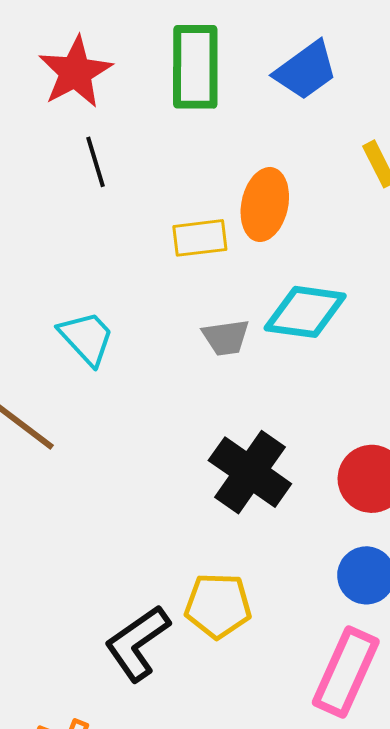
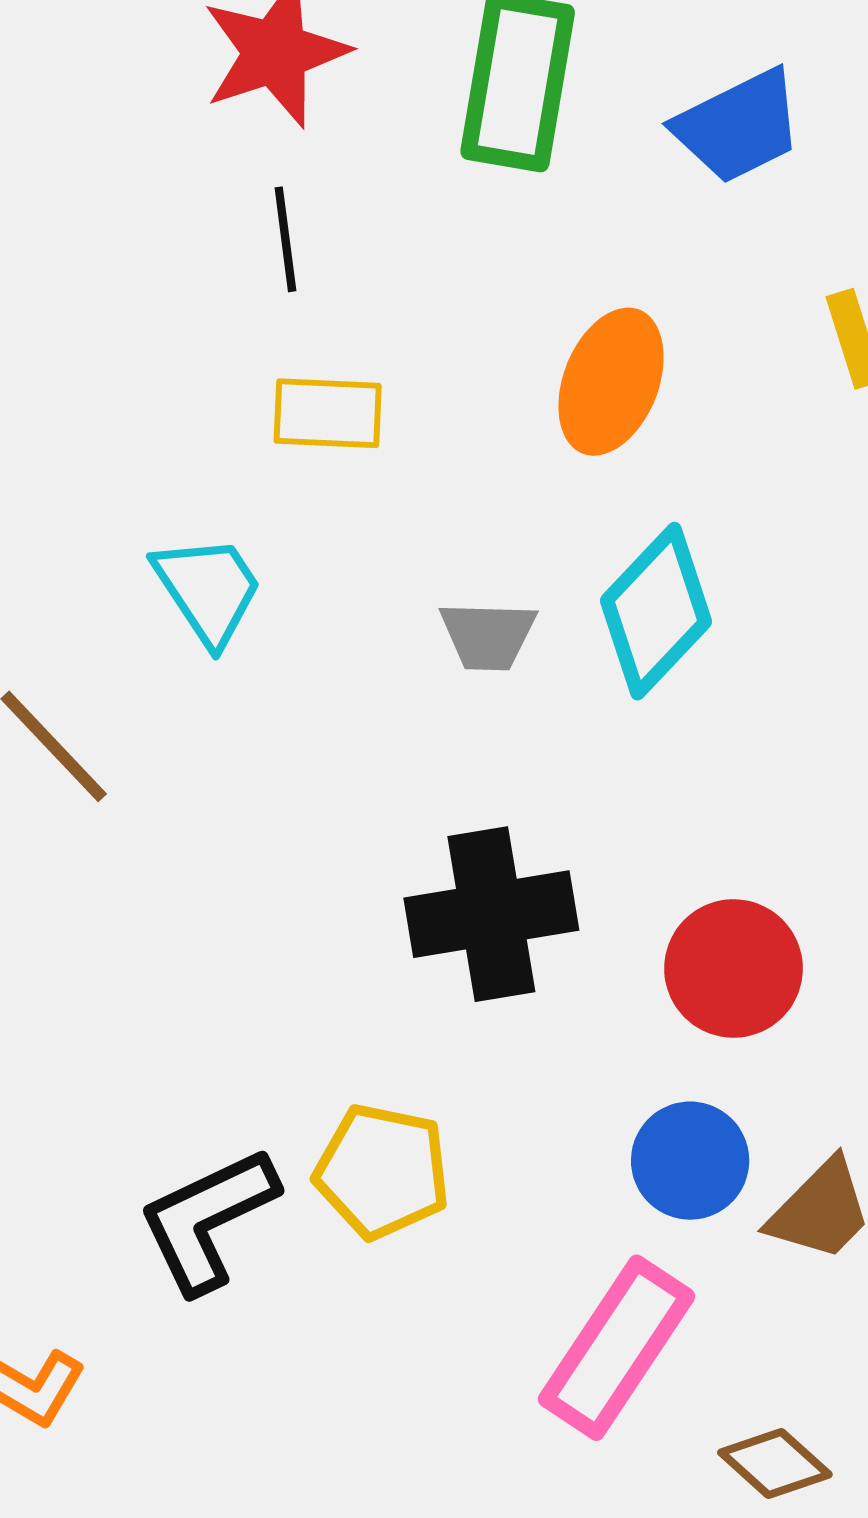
yellow rectangle: (200, 238) -> (328, 413), moved
cyan diamond: (305, 312) -> (656, 611), turned -64
black cross: (250, 472) -> (491, 914), turned 36

